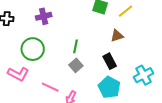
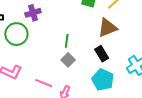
brown triangle: (117, 36) -> (107, 28), size x1.5
green circle: (33, 49) -> (16, 34), moved

